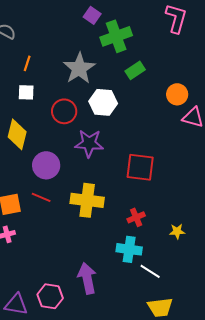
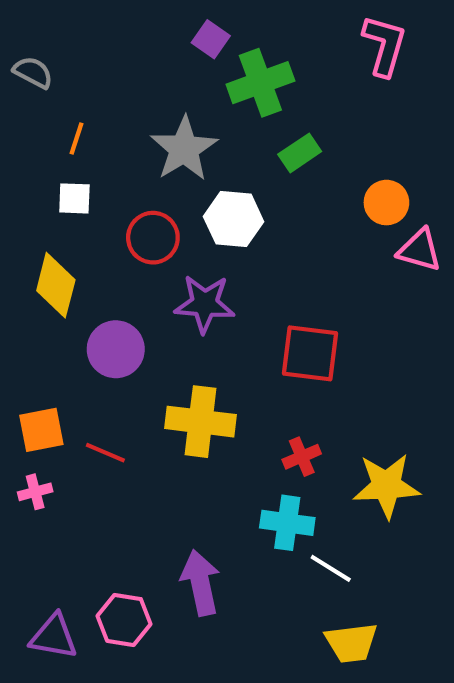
red line: (41, 197) -> (105, 453), moved
yellow star: (177, 231) -> (386, 486), size x2.0

